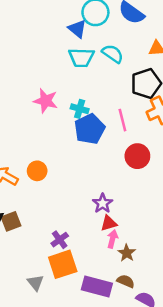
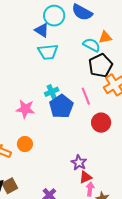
cyan semicircle: (113, 54) -> (92, 45), moved
pink star: (46, 101) -> (25, 109), moved
cyan cross: (80, 109) -> (52, 92), turned -32

